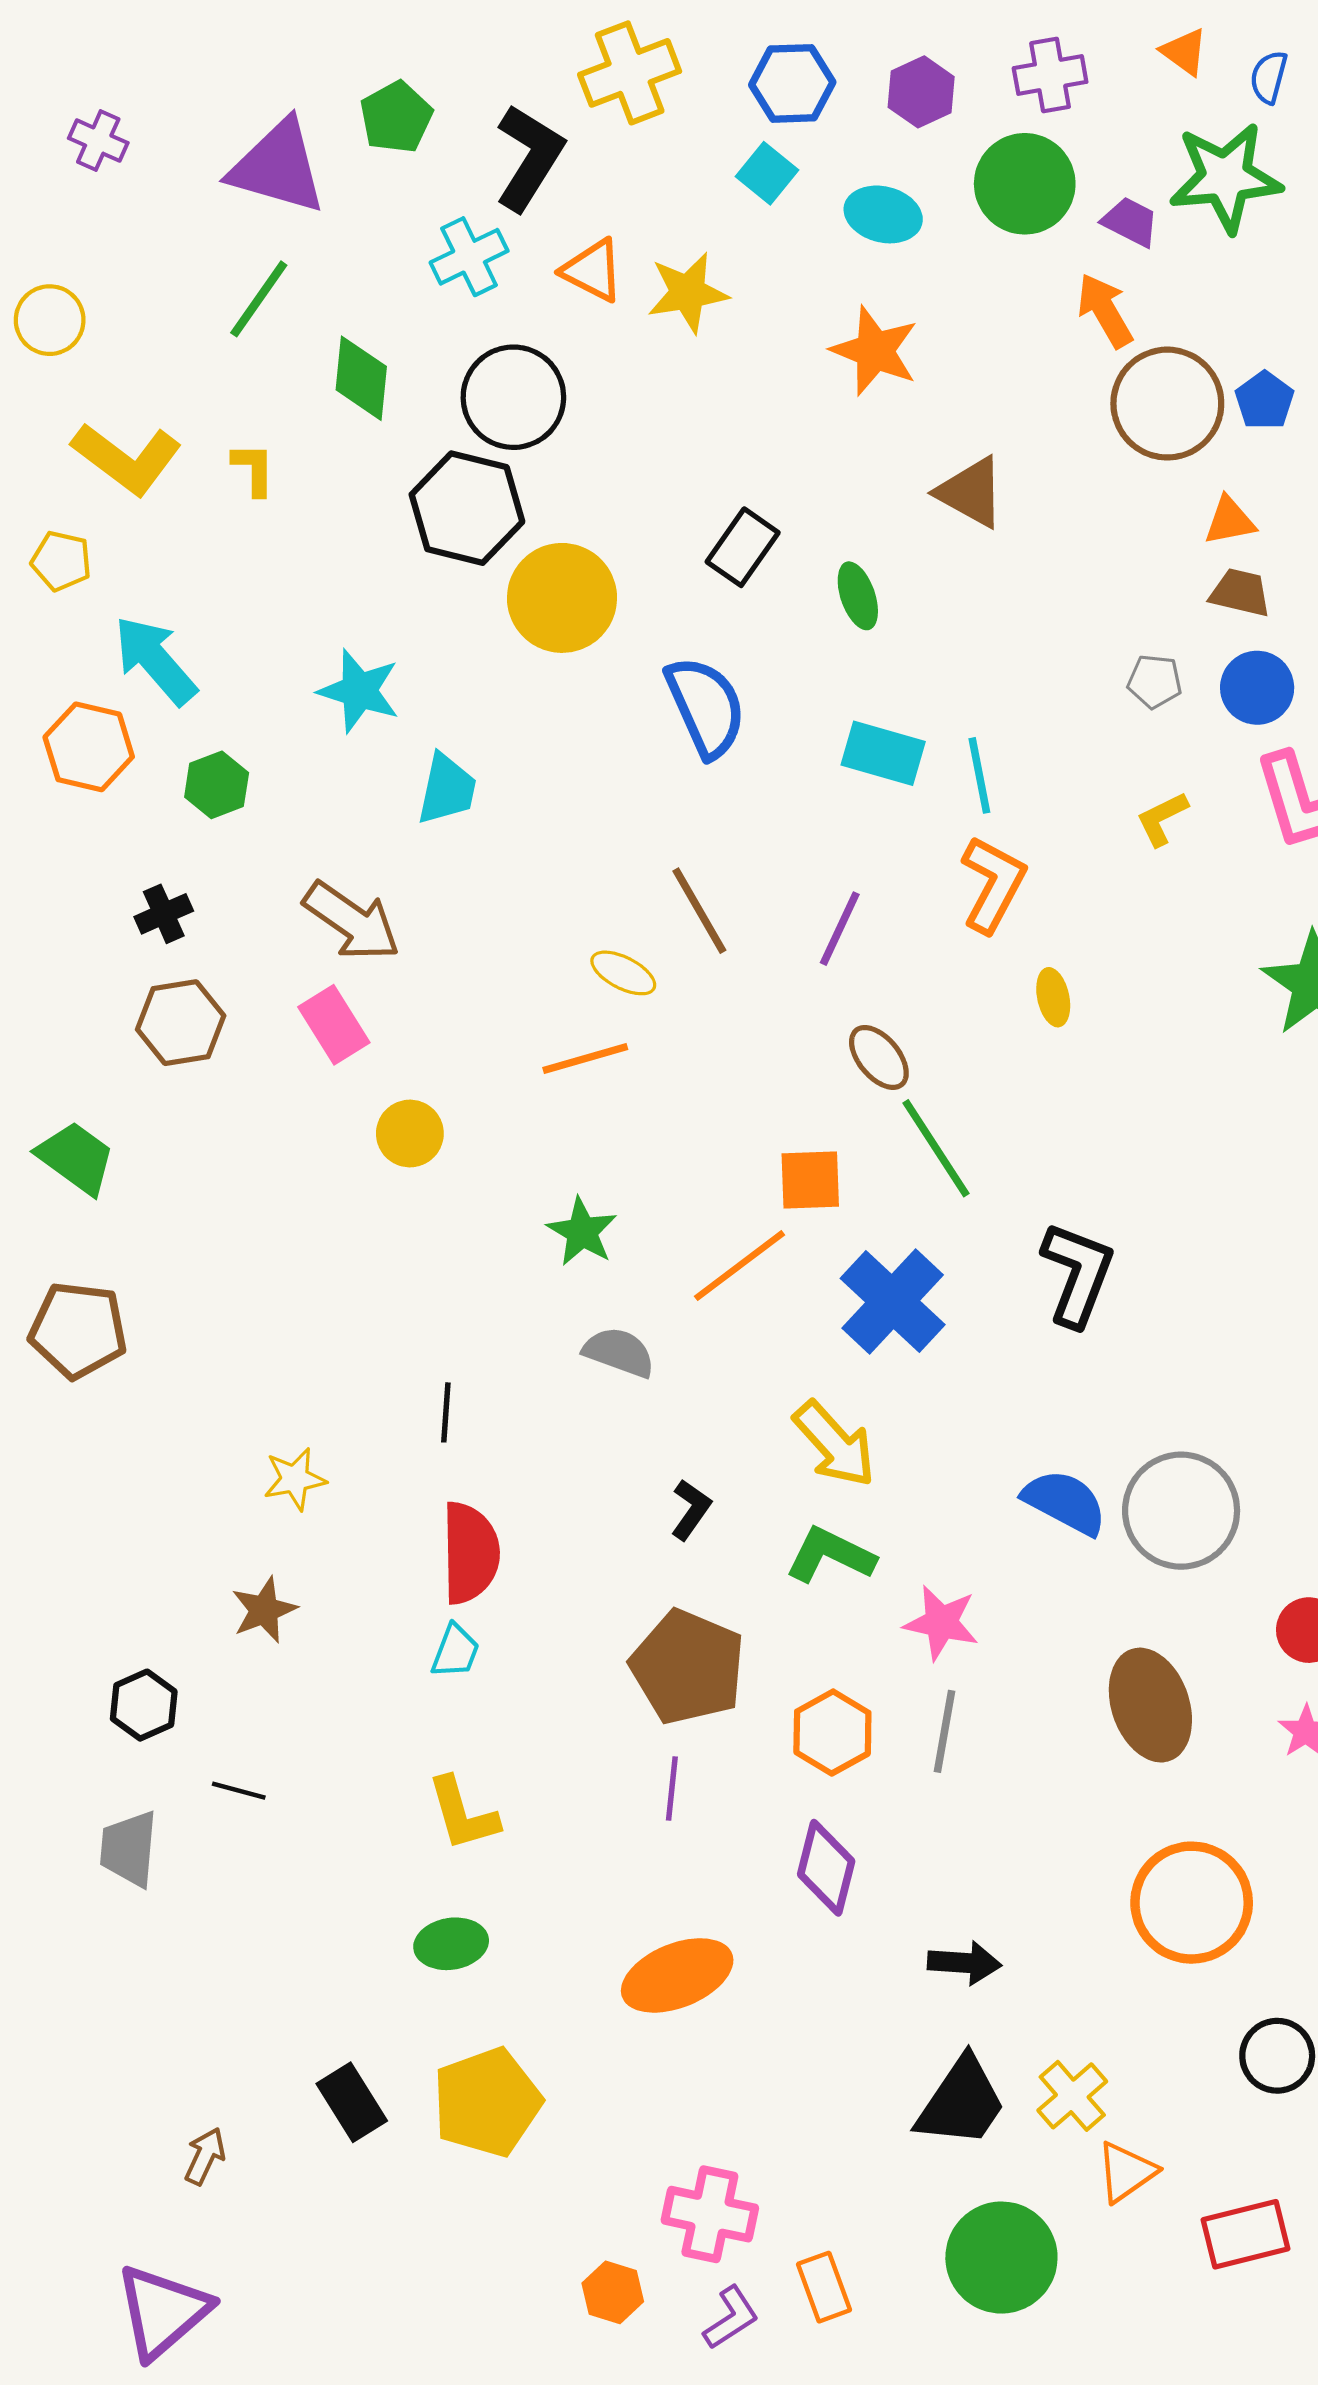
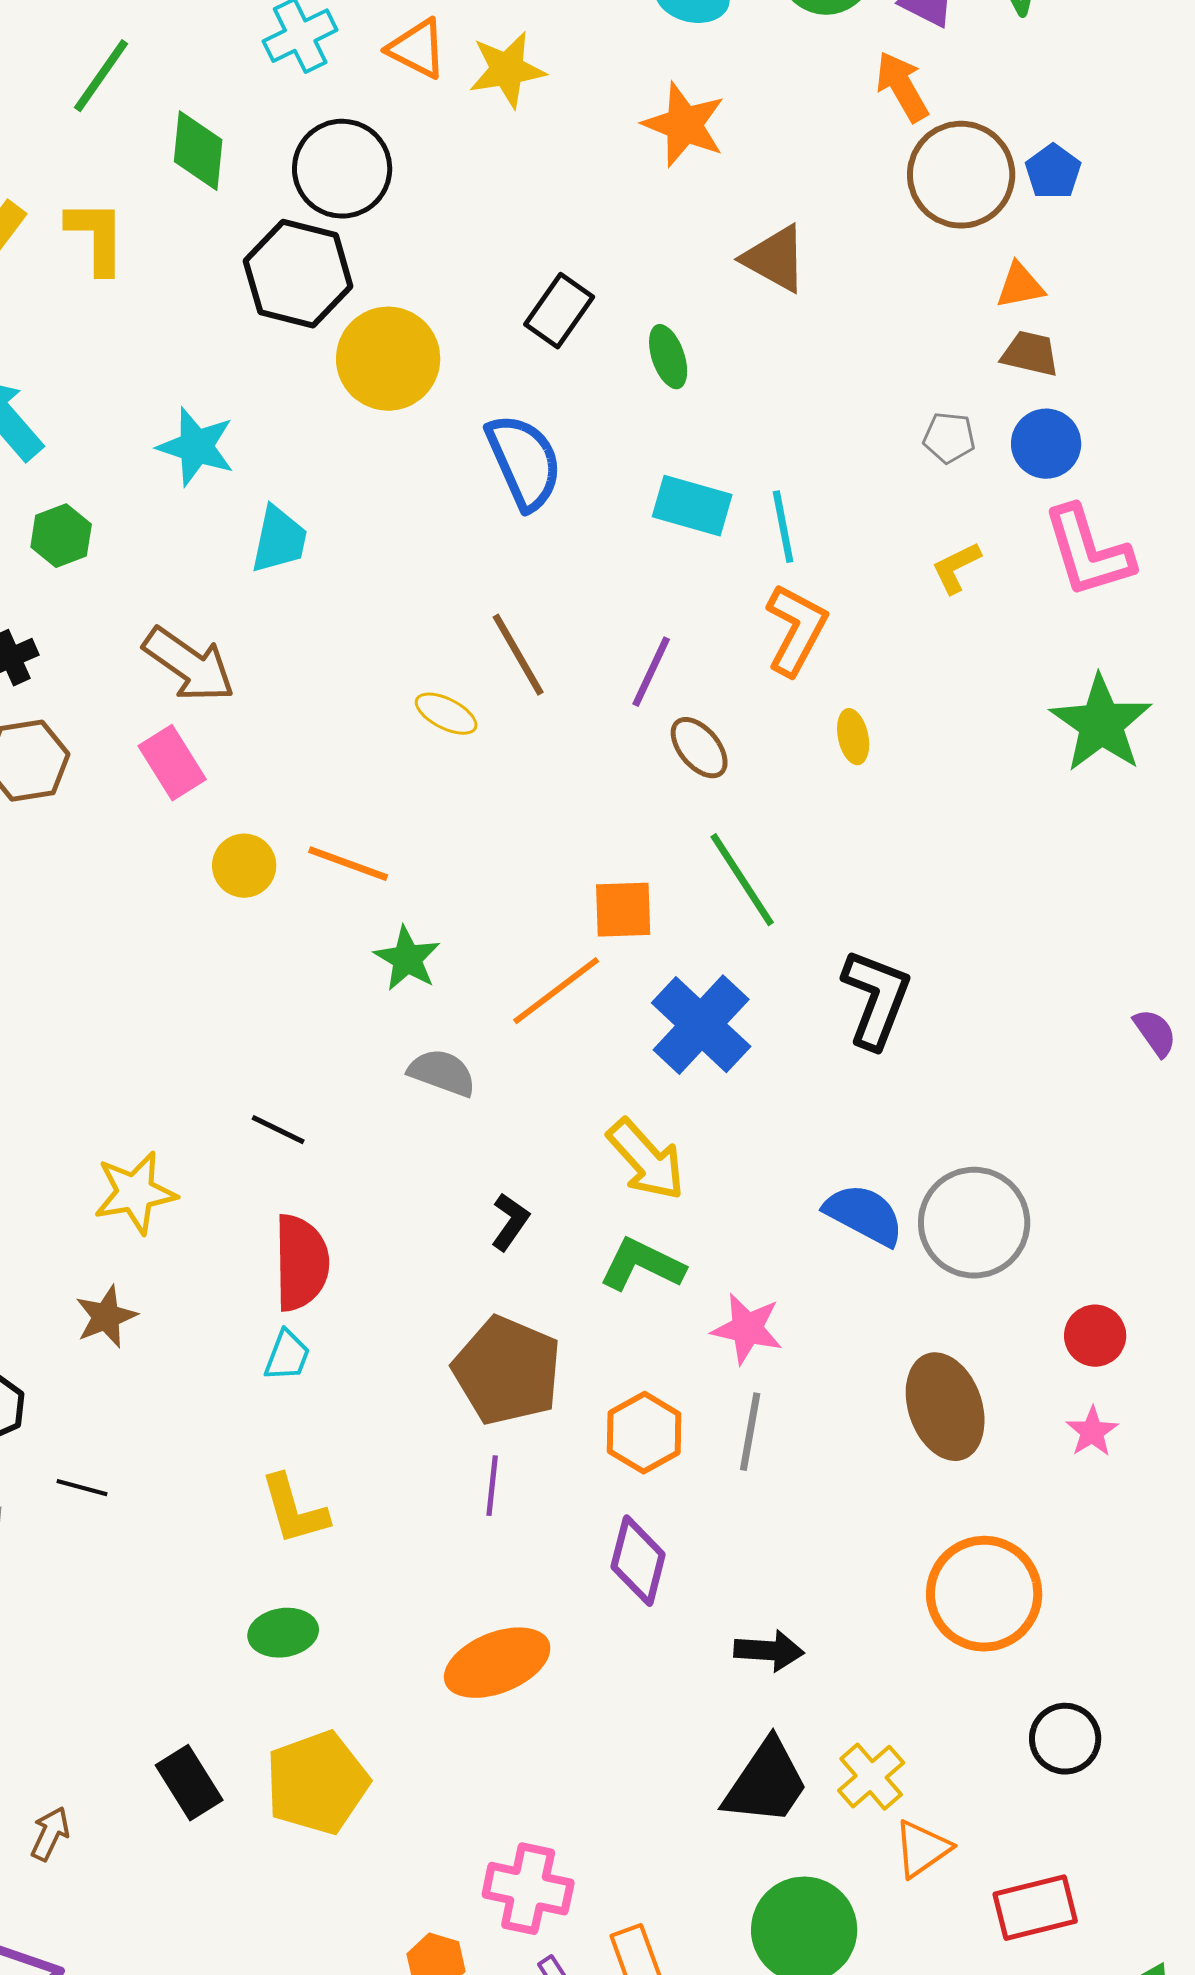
yellow L-shape: (254, 469) -> (96, 237), size x1.5
brown ellipse: (879, 1057) -> (699, 748), moved
orange line: (585, 1059) -> (348, 864), moved, turned 36
black line: (446, 1412) -> (278, 1130), turned -68
yellow star: (295, 1479) -> (135, 1193), size x1.4

